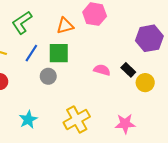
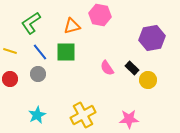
blue line: (31, 53) -> (40, 52), turned -72
pink semicircle: (102, 70) -> (107, 68), turned -140
gray circle: (48, 76) -> (38, 74), moved

